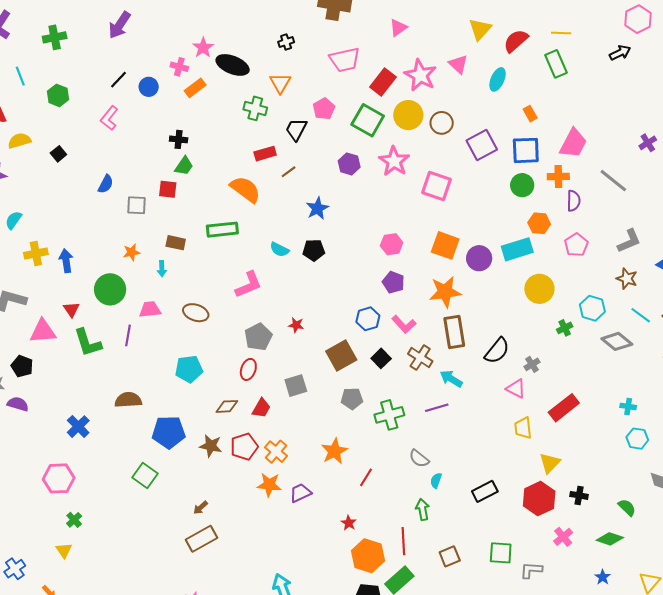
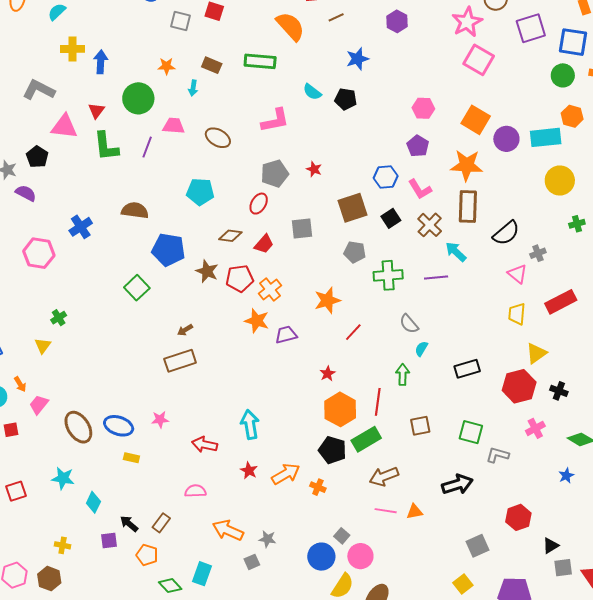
pink star: (394, 161) -> (467, 22), moved
pink hexagon: (59, 478) -> (39, 253), moved

